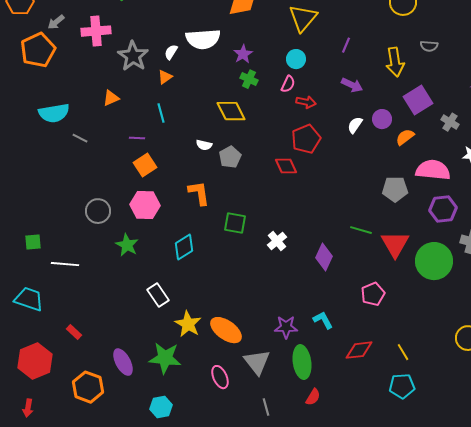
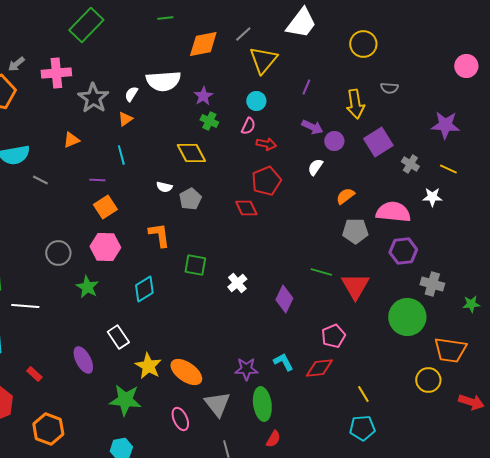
purple circle: (382, 119) -> (334, 141), moved
orange semicircle: (405, 137) -> (345, 196), moved
green circle: (434, 261) -> (407, 317), moved
red diamond: (359, 350) -> (319, 368), moved
purple ellipse: (123, 362) -> (83, 360), moved

